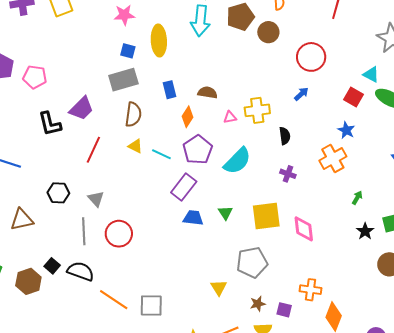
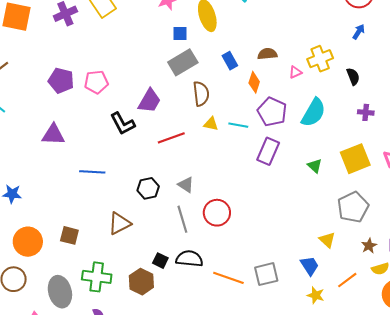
red line: (93, 150) -> (171, 138), turned 60
blue trapezoid: (193, 218) -> (310, 266), moved, turned 65

